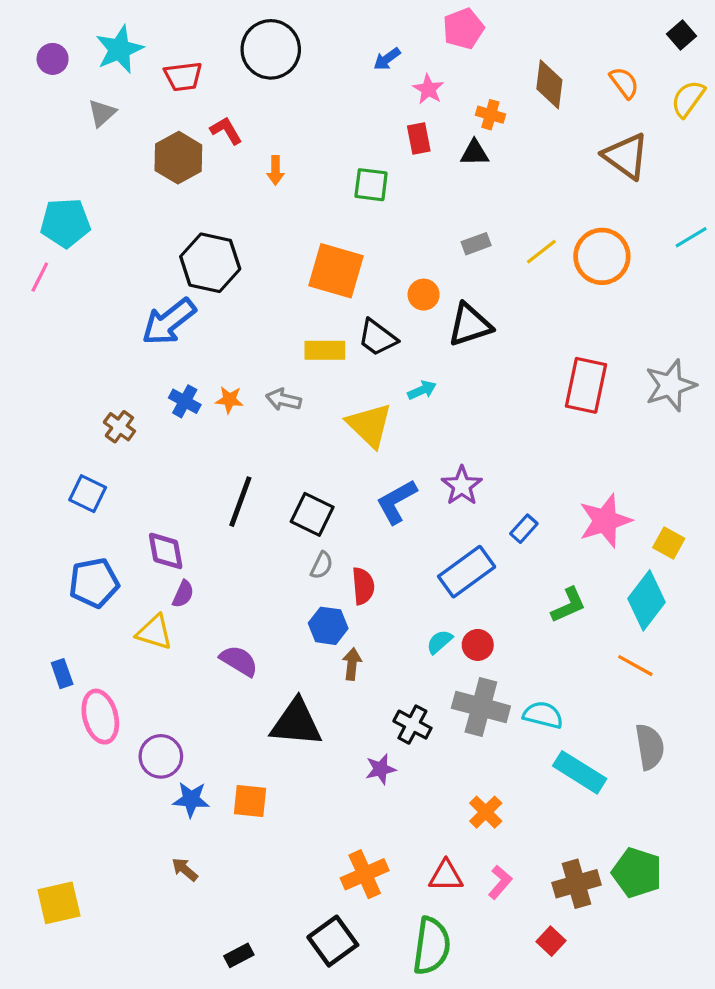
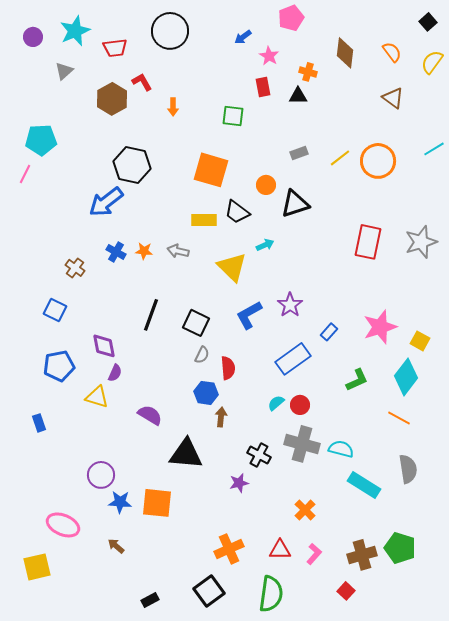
brown triangle: (626, 156) -> (393, 98), size x0.7
pink ellipse: (100, 717) -> (63, 525), moved, turned -52
orange square: (250, 801) -> (157, 503), size x1.4

